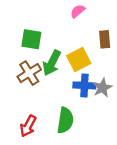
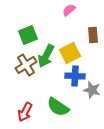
green square: (31, 39) -> (28, 35), turned -30
gray star: (102, 88) -> (92, 90), moved, turned -30
green semicircle: (65, 120) -> (58, 107), turned 115

